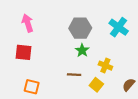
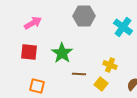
pink arrow: (28, 23) -> (33, 23), turned 78
gray hexagon: (80, 28) -> (84, 16), moved
green star: (82, 50) -> (62, 53), moved, size x1.5

